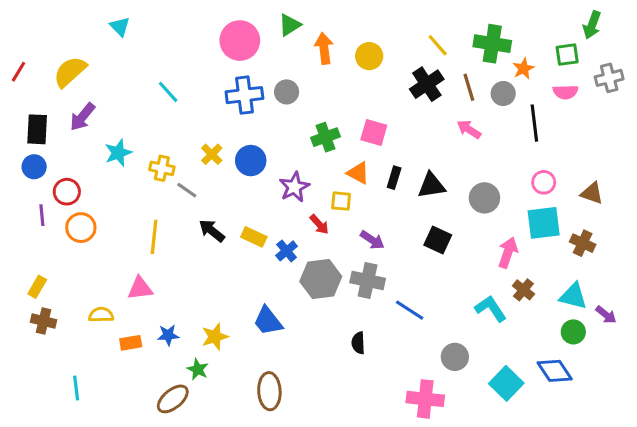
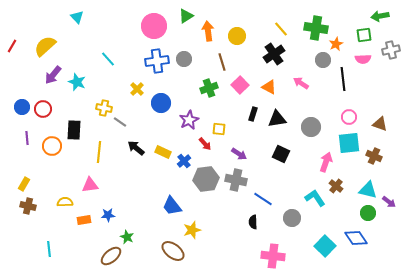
green arrow: (592, 25) -> (380, 16), turned 60
brown line: (469, 87) -> (222, 62), moved
black rectangle: (37, 129) -> (74, 130), moved
pink square: (374, 132) -> (240, 85), turned 30
cyan star: (118, 153) -> (77, 82), moved, turned -30
yellow cross: (212, 154) -> (137, 89), moved
orange triangle: (358, 173) -> (269, 87), moved
red circle: (67, 192) -> (43, 109), moved
yellow star: (215, 337) -> (192, 230), moved
black semicircle: (358, 343) -> (253, 222), moved
gray circle: (455, 357) -> (292, 218), moved
brown ellipse: (269, 391) -> (173, 251), turned -50

